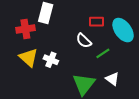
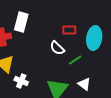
cyan ellipse: (123, 30) -> (94, 38), turned 45
white cross: (51, 60) -> (21, 81), moved

